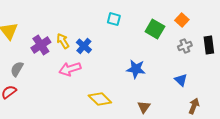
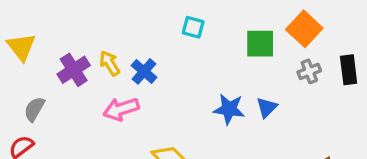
orange square: (182, 20) -> (304, 29), size x1.5
green square: (155, 29) -> (260, 44), turned -30
blue triangle: (181, 80) -> (267, 107), moved, turned 32

